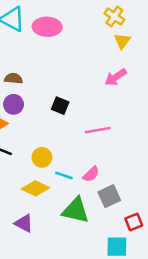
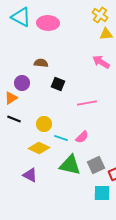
yellow triangle: (122, 41) -> (106, 34), turned 48
pink arrow: (116, 77) -> (101, 62), turned 66
brown semicircle: (14, 78) -> (41, 63), moved
gray square: (109, 196) -> (96, 165), moved

